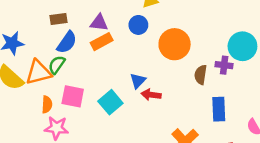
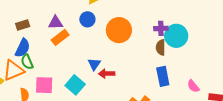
blue semicircle: (67, 42) -> (23, 48), moved
cyan circle: (242, 46) -> (176, 36), moved
green semicircle: (57, 65) -> (27, 62), turned -49
purple cross: (224, 65) -> (161, 28), moved
brown semicircle: (201, 75) -> (161, 47), moved

